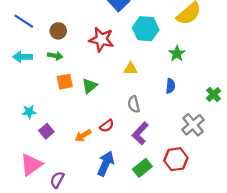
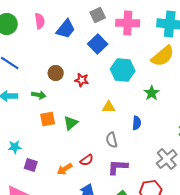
brown circle: (58, 31) -> (56, 73), moved
red star: (101, 40) -> (82, 80), size x0.6
blue semicircle: (170, 86) -> (137, 123), moved
purple square: (46, 131) -> (31, 165), turned -32
purple L-shape: (140, 133) -> (118, 167), turned 50

